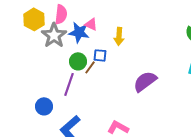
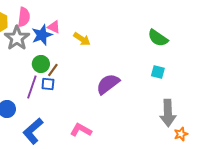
blue star: (79, 32) -> (42, 35), turned -30
yellow arrow: (119, 36) -> (82, 39), turned -60
blue square: (100, 55) -> (48, 84), moved

